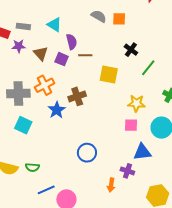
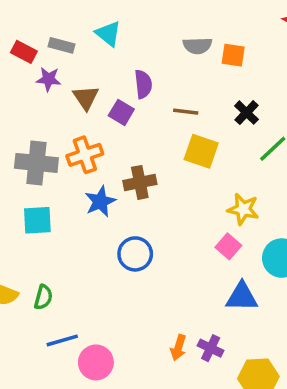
gray semicircle: (99, 16) -> (197, 46), turned 140
cyan triangle: (54, 25) -> (108, 34), moved
brown line: (85, 55) -> (186, 112), moved
cyan square: (23, 125) -> (37, 220), turned -36
pink square: (131, 125) -> (228, 246), turned 32
blue circle: (87, 153) -> (135, 254), moved
green semicircle: (32, 167) -> (43, 297), turned -88
purple cross: (127, 171) -> (211, 348), moved

